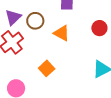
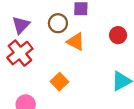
brown circle: (35, 21) -> (58, 23), moved

